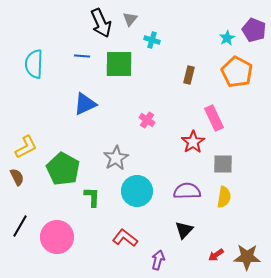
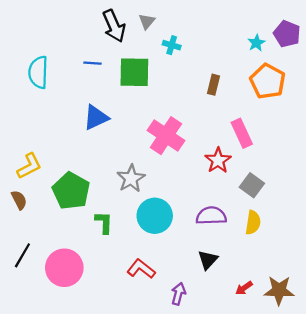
pink cross: (147, 120) -> (166, 136), size x2.0
gray square: (223, 164) -> (252, 185), turned 35

